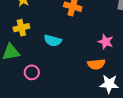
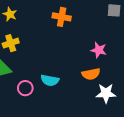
cyan semicircle: (53, 41) -> (50, 80), moved

